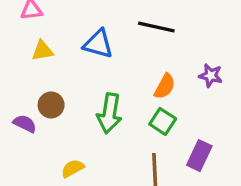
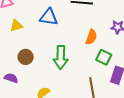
green square: (163, 121) -> (104, 57), moved
purple semicircle: (25, 124) -> (11, 78), moved

